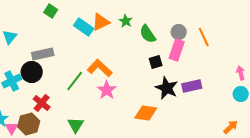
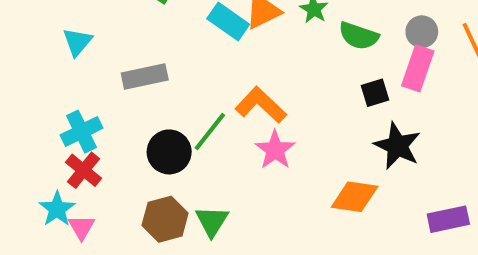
green semicircle: (148, 34) -> (359, 36), turned -36
black circle: (32, 72) -> (169, 152), moved
purple rectangle: (192, 86) -> (448, 219), moved
red cross: (42, 103) -> (84, 170), moved
brown hexagon: (29, 124) -> (165, 219), moved

